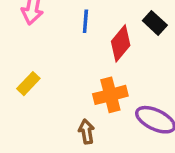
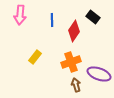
yellow rectangle: (28, 84) -> (35, 57), moved
brown arrow: (87, 132) -> (76, 85), moved

